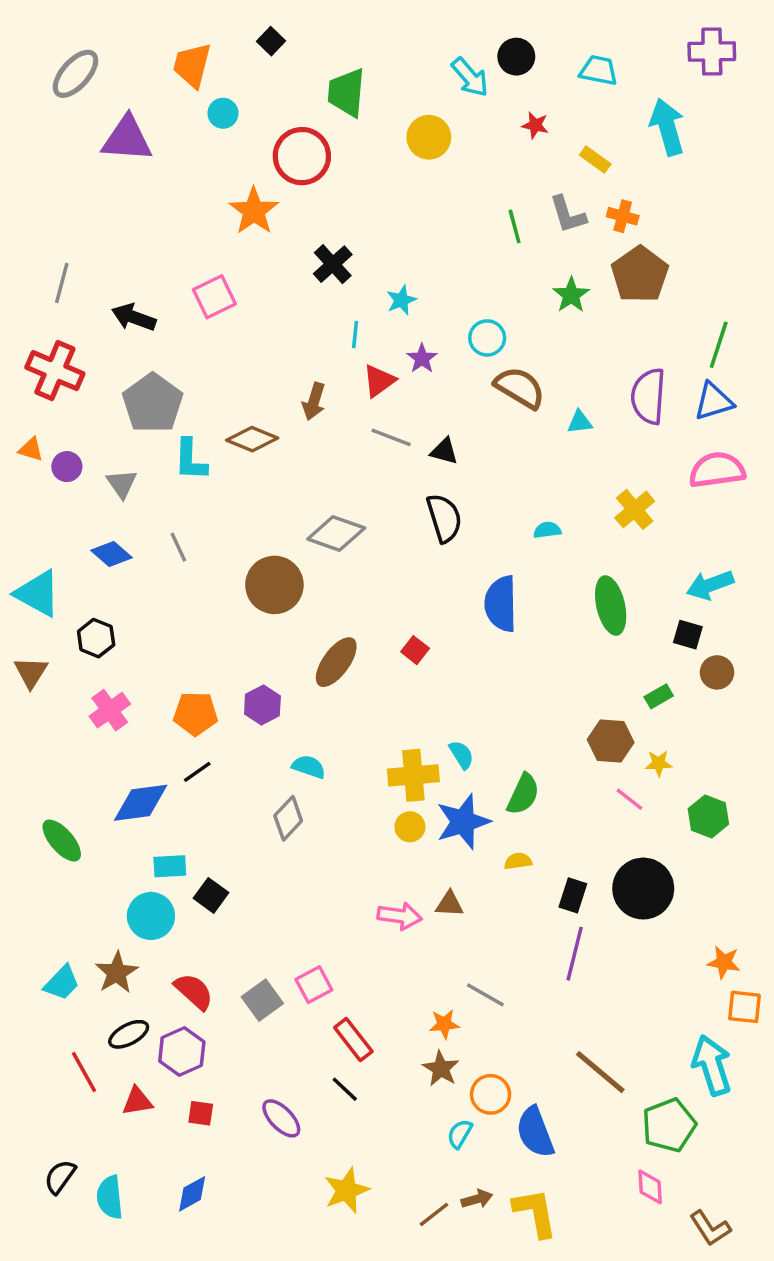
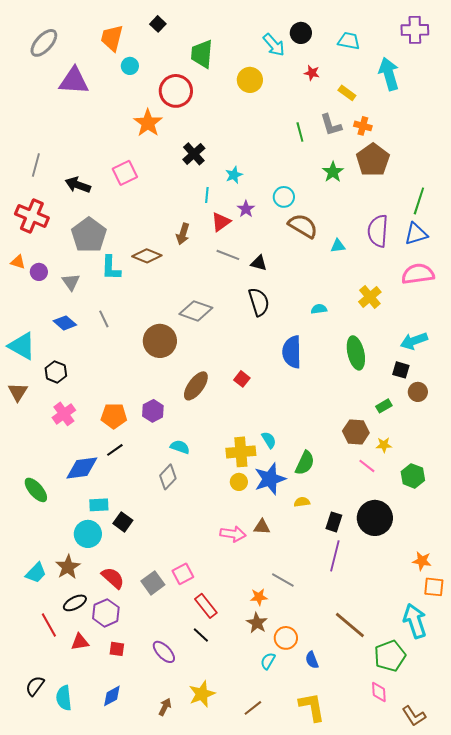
blue semicircle: (535, 1132) -> (312, 660), size x0.6
brown arrow: (477, 1199) -> (165, 707), moved, turned -48

